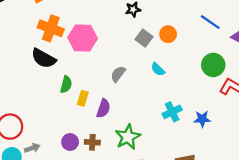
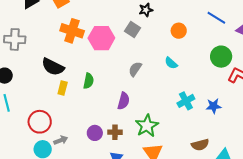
gray square: (144, 38) -> (133, 30), moved
black semicircle: (44, 58) -> (53, 67), moved
yellow rectangle: (83, 98) -> (63, 88), moved

